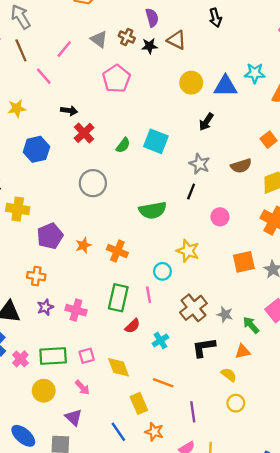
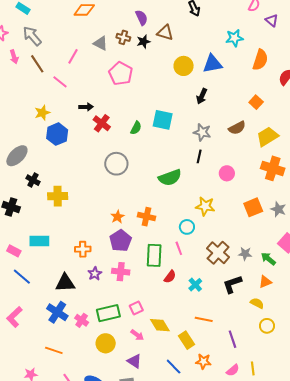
cyan star: (255, 73) -> (234, 38), moved
blue hexagon: (36, 149) -> (57, 134), moved
purple pentagon: (50, 236) -> (120, 241), moved
yellow diamond: (119, 367) -> (160, 325), moved

